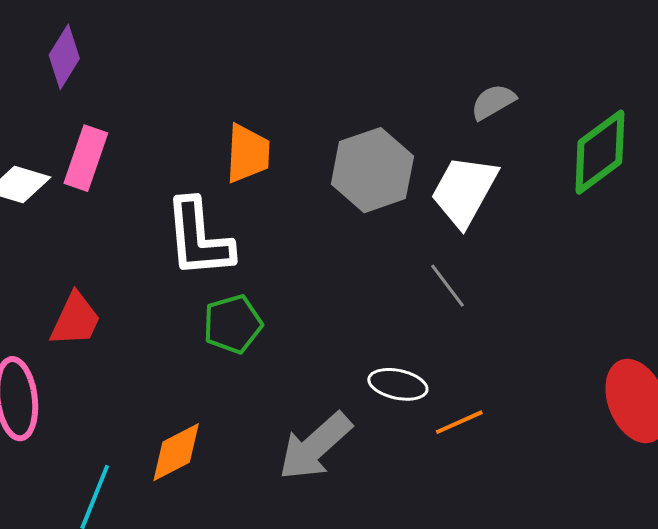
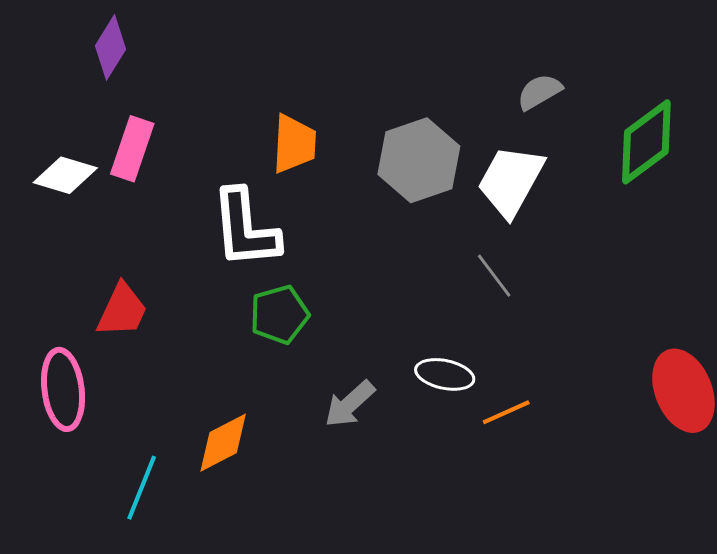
gray arrow: (315, 446) -> (350, 404), moved, size x0.7

